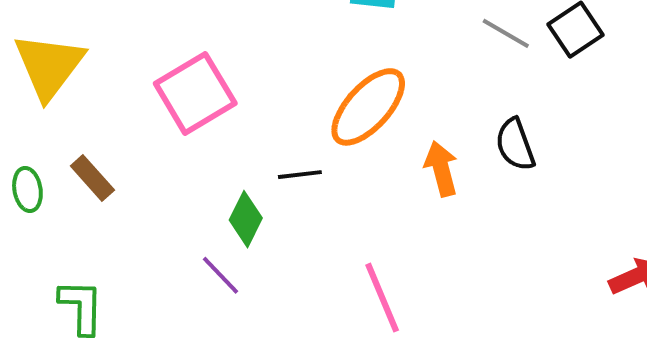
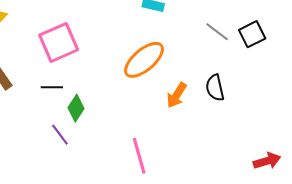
orange arrow: (441, 169) -> (177, 95), turned -140
black line: (300, 175) -> (52, 87), moved

